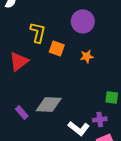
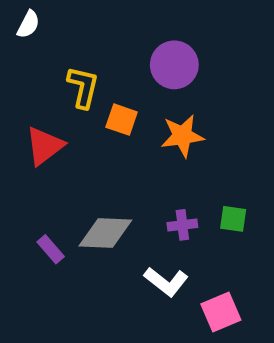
orange star: (87, 56) -> (182, 136), size x1.5
purple cross: (100, 119) -> (182, 225), moved

